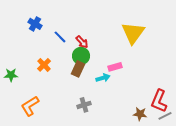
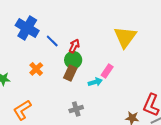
blue cross: (35, 24) -> (27, 28), size x1.6
red arrow: (82, 42) -> (74, 46), turned -112
pink rectangle: (115, 67) -> (107, 71), turned -40

